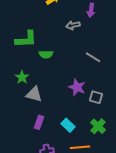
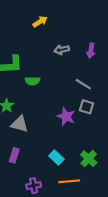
purple arrow: (91, 10) -> (91, 51), moved
gray square: (96, 97) -> (87, 107), moved
purple rectangle: (39, 122) -> (14, 155), moved

